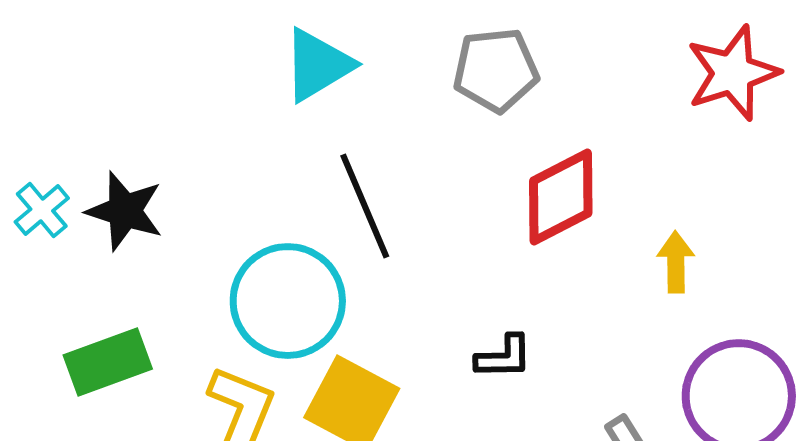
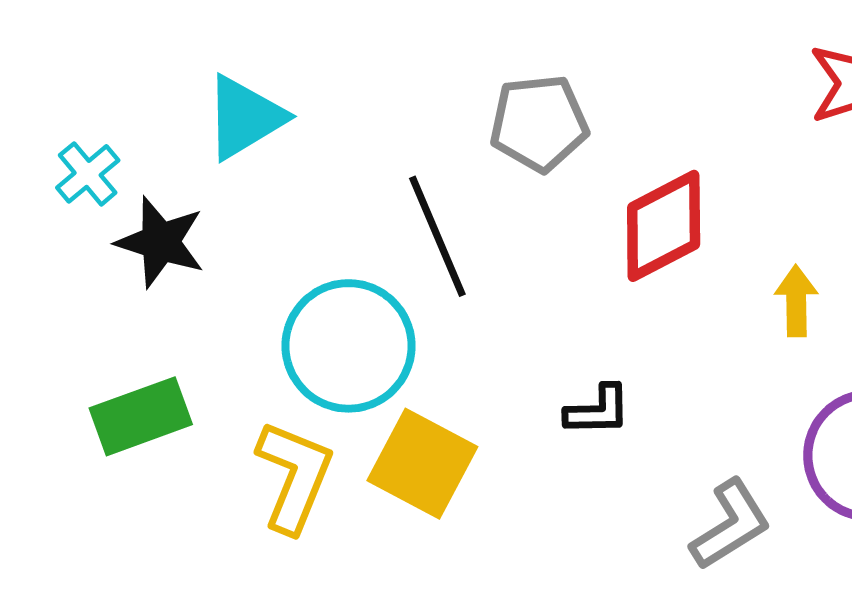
cyan triangle: (318, 65) -> (245, 117), moved
gray pentagon: (496, 70) -> (539, 123), moved
cyan cross: (42, 210) -> (88, 174), moved

